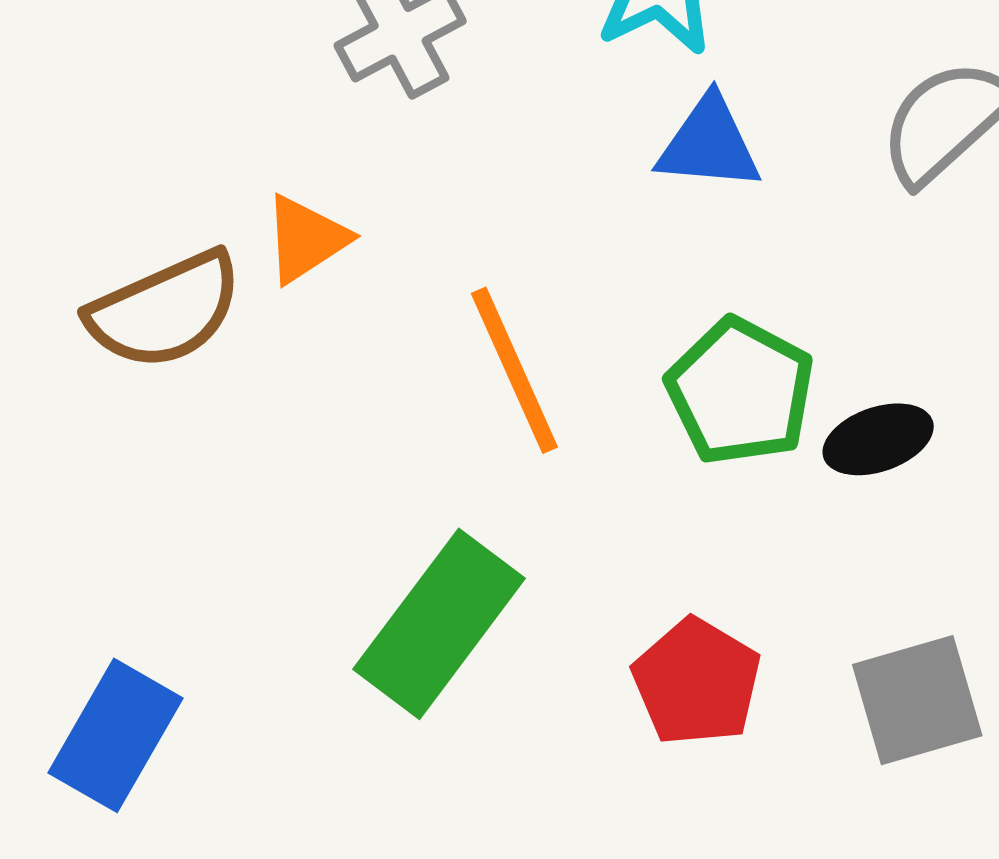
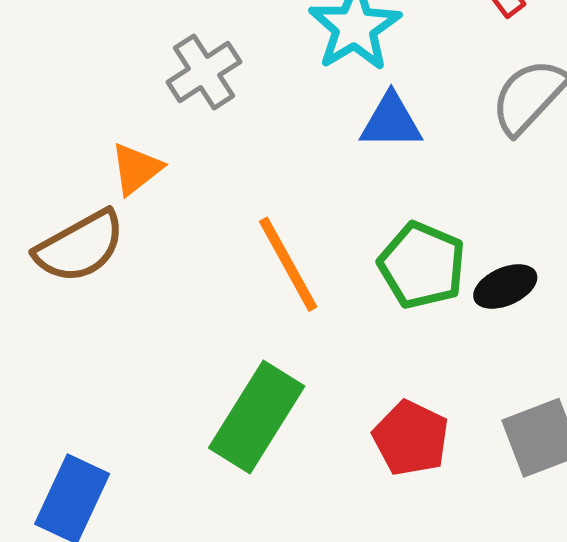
orange triangle: (306, 239) -> (136, 169), moved

